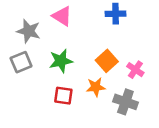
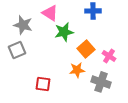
green star: (61, 61) -> (64, 32), moved
red square: (63, 96) -> (43, 84), moved

